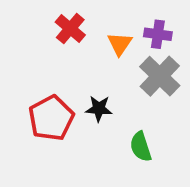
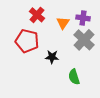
red pentagon: (51, 118) -> (27, 41), moved, turned -30

